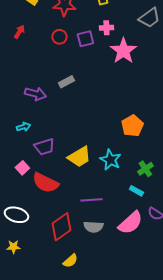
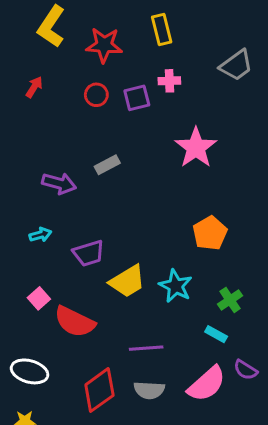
pink star: (123, 51) -> (196, 148), moved
purple trapezoid: (44, 147) -> (89, 253), moved

